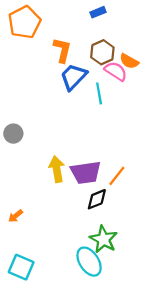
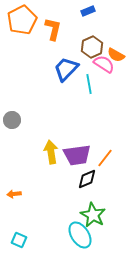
orange L-shape: (62, 50) -> (53, 29), moved
orange arrow: (16, 216) -> (14, 194), turned 32
cyan square: (21, 267) -> (19, 240), size x0.7

